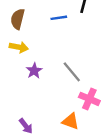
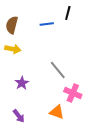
purple star: (34, 71) -> (22, 83), moved

